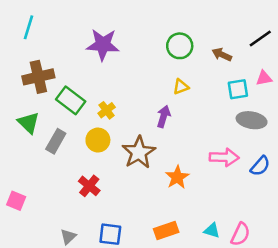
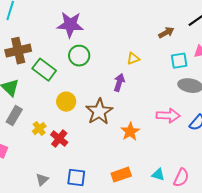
green circle: (180, 46) -> (79, 56), moved
brown arrow: (222, 55) -> (166, 33), turned 126
yellow cross: (107, 110) -> (39, 129), moved
gray rectangle: (56, 141) -> (14, 116), moved

